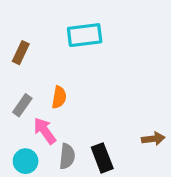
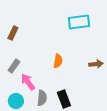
cyan rectangle: (85, 35) -> (79, 22), moved
orange semicircle: (59, 97) -> (58, 61), moved
brown arrow: (153, 139) -> (96, 64), moved

